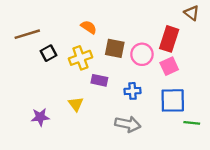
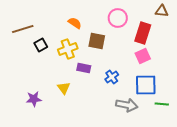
brown triangle: (192, 13) -> (162, 11), turned -32
pink circle: (142, 54) -> (118, 18), moved
blue cross: (133, 91) -> (112, 77), turned -32
gray arrow: (128, 124) -> (127, 105), moved

